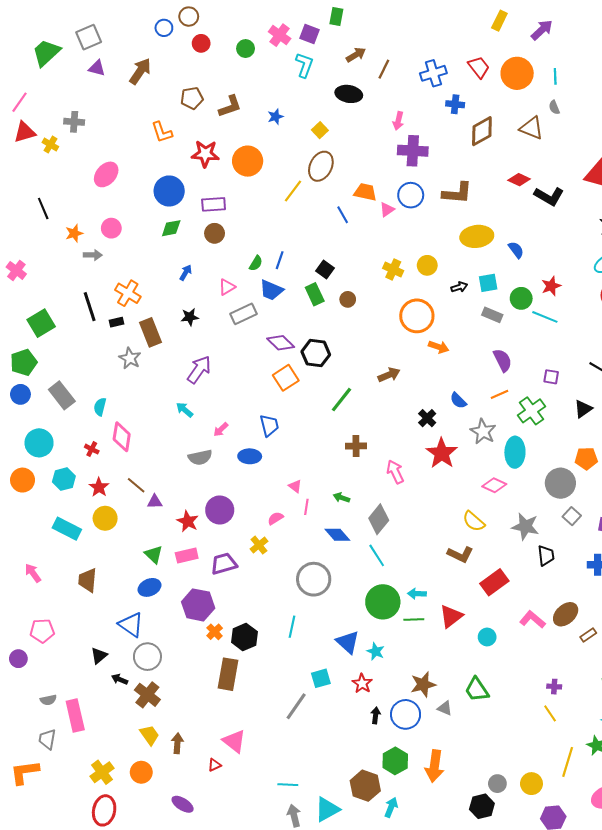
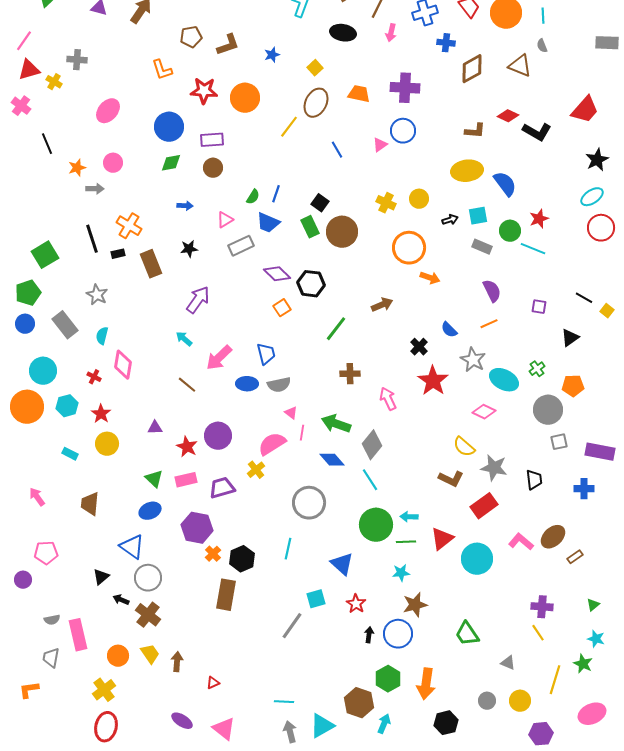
pink arrow: (398, 121) -> (391, 33), moved
orange trapezoid: (365, 192) -> (359, 94), moved
brown L-shape: (457, 193) -> (475, 131), moved, size x0.7
blue semicircle: (516, 250) -> (505, 184), size x1.5
pink cross: (16, 270) -> (21, 106), moved
blue arrow: (186, 273) -> (185, 206), turned 63
brown circle: (348, 299) -> (342, 232), size x2.0
gray star: (130, 358) -> (97, 295), moved
orange square: (286, 378) -> (282, 308), size x0.7
green cross: (531, 411) -> (537, 369), moved, size x0.6
pink arrow: (221, 429) -> (219, 358), size x1.8
cyan ellipse: (515, 452) -> (504, 380), turned -64
gray semicircle: (200, 457) -> (279, 385), moved
orange circle: (23, 480) -> (27, 407), size x1.4
brown line: (136, 485) -> (187, 385), moved
green arrow: (342, 498) -> (336, 424), size x1.8
gray square: (572, 516) -> (559, 442), turned 36
pink semicircle: (275, 518) -> (272, 444), size x1.8
gray star: (525, 527) -> (494, 468), moved
cyan rectangle: (67, 529) -> (70, 454), size x0.6
cyan circle: (487, 637) -> (477, 559), size x1.8
cyan star: (376, 651) -> (401, 573), moved, turned -30
purple cross: (554, 687) -> (542, 607), size x1.5
green trapezoid: (477, 690) -> (467, 634), moved
gray triangle: (445, 708) -> (508, 663), moved
pink triangle: (234, 741) -> (224, 729), moved
orange L-shape: (25, 772) -> (29, 690), size x0.7
orange circle: (141, 772) -> (118, 656), moved
black hexagon: (482, 806) -> (446, 723), moved

